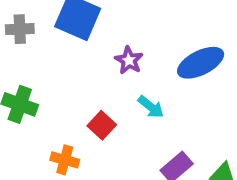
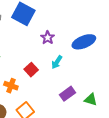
cyan arrow: (151, 107) -> (57, 62), turned 80

